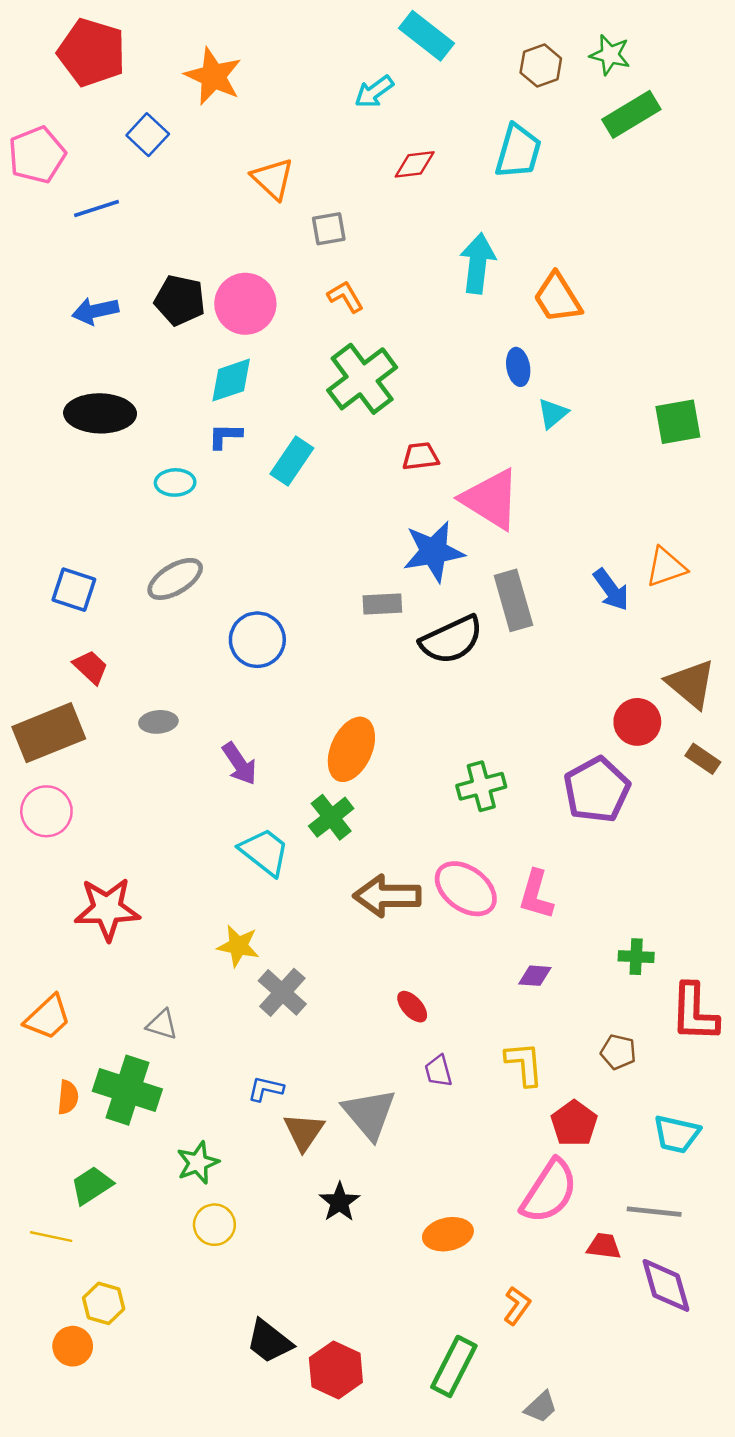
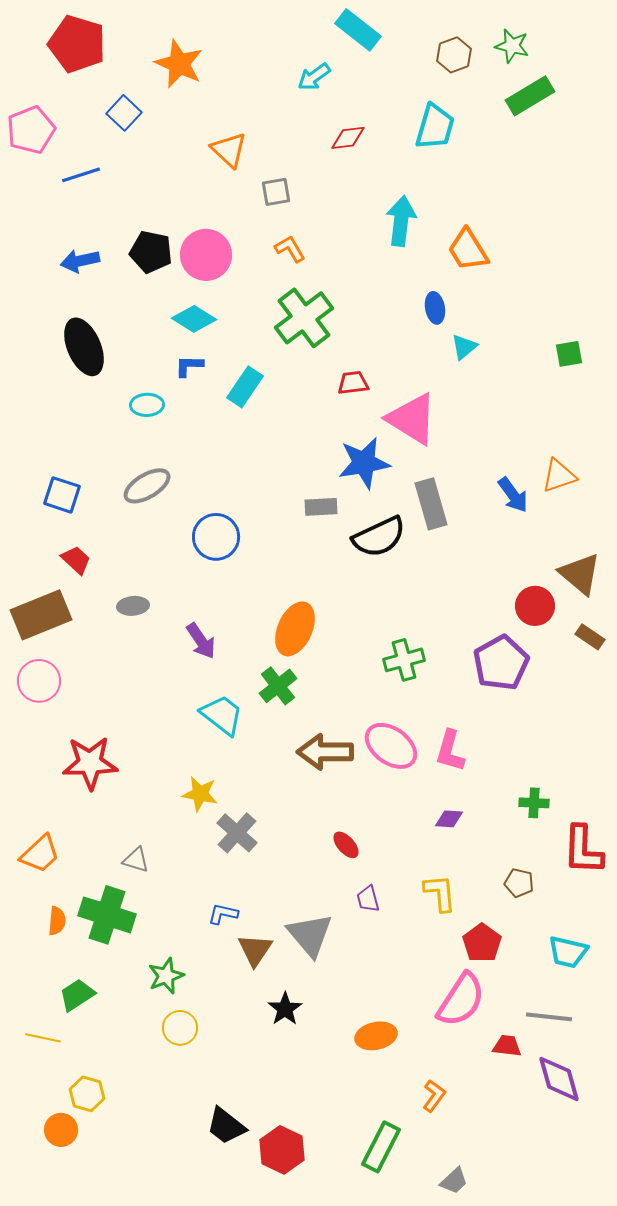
cyan diamond: (231, 380) -> (194, 319), turned 51
black ellipse: (100, 413) -> (84, 347), turned 66
green square: (678, 422) -> (569, 354), size x0.7

